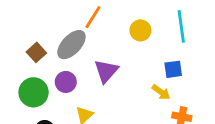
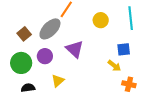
purple triangle: (106, 71) -> (75, 49), turned -30

